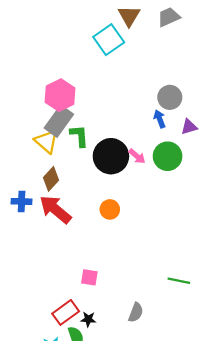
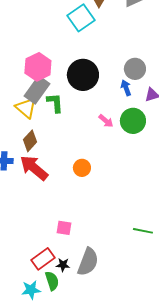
black circle: (111, 156) -> (83, 75), moved
gray semicircle: (136, 312) -> (88, 262), moved, size x1.6

